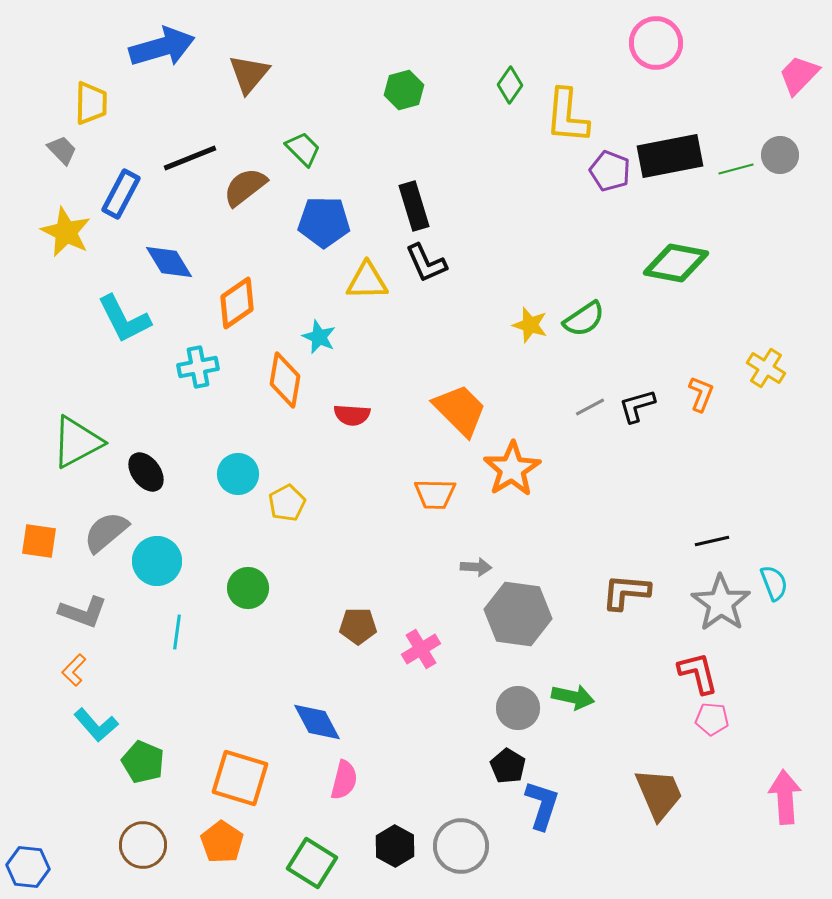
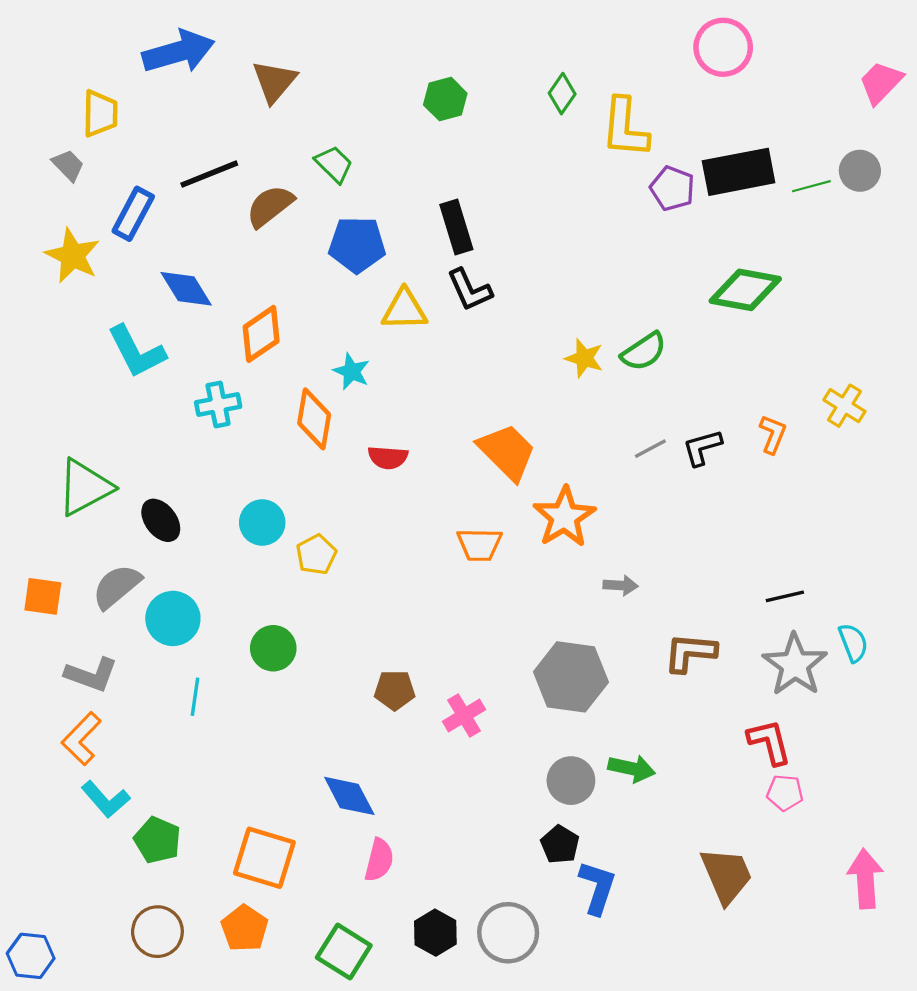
gray arrow: (476, 567) -> (621, 585), moved
orange L-shape: (74, 670) -> (81, 739), size x1.5

